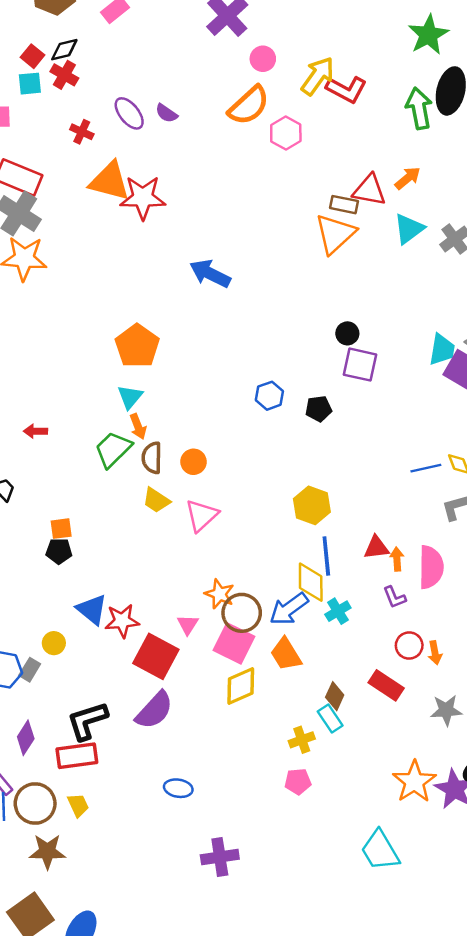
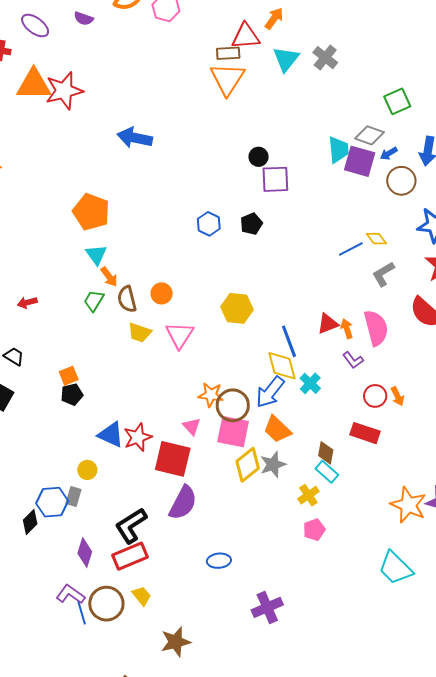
purple semicircle: (166, 113) -> (84, 18), moved
green trapezoid: (113, 449) -> (94, 301), size x0.7
yellow hexagon: (312, 505) -> (237, 308), moved
gray star: (446, 710) -> (273, 465), moved
brown star: (47, 852) -> (176, 642), moved

